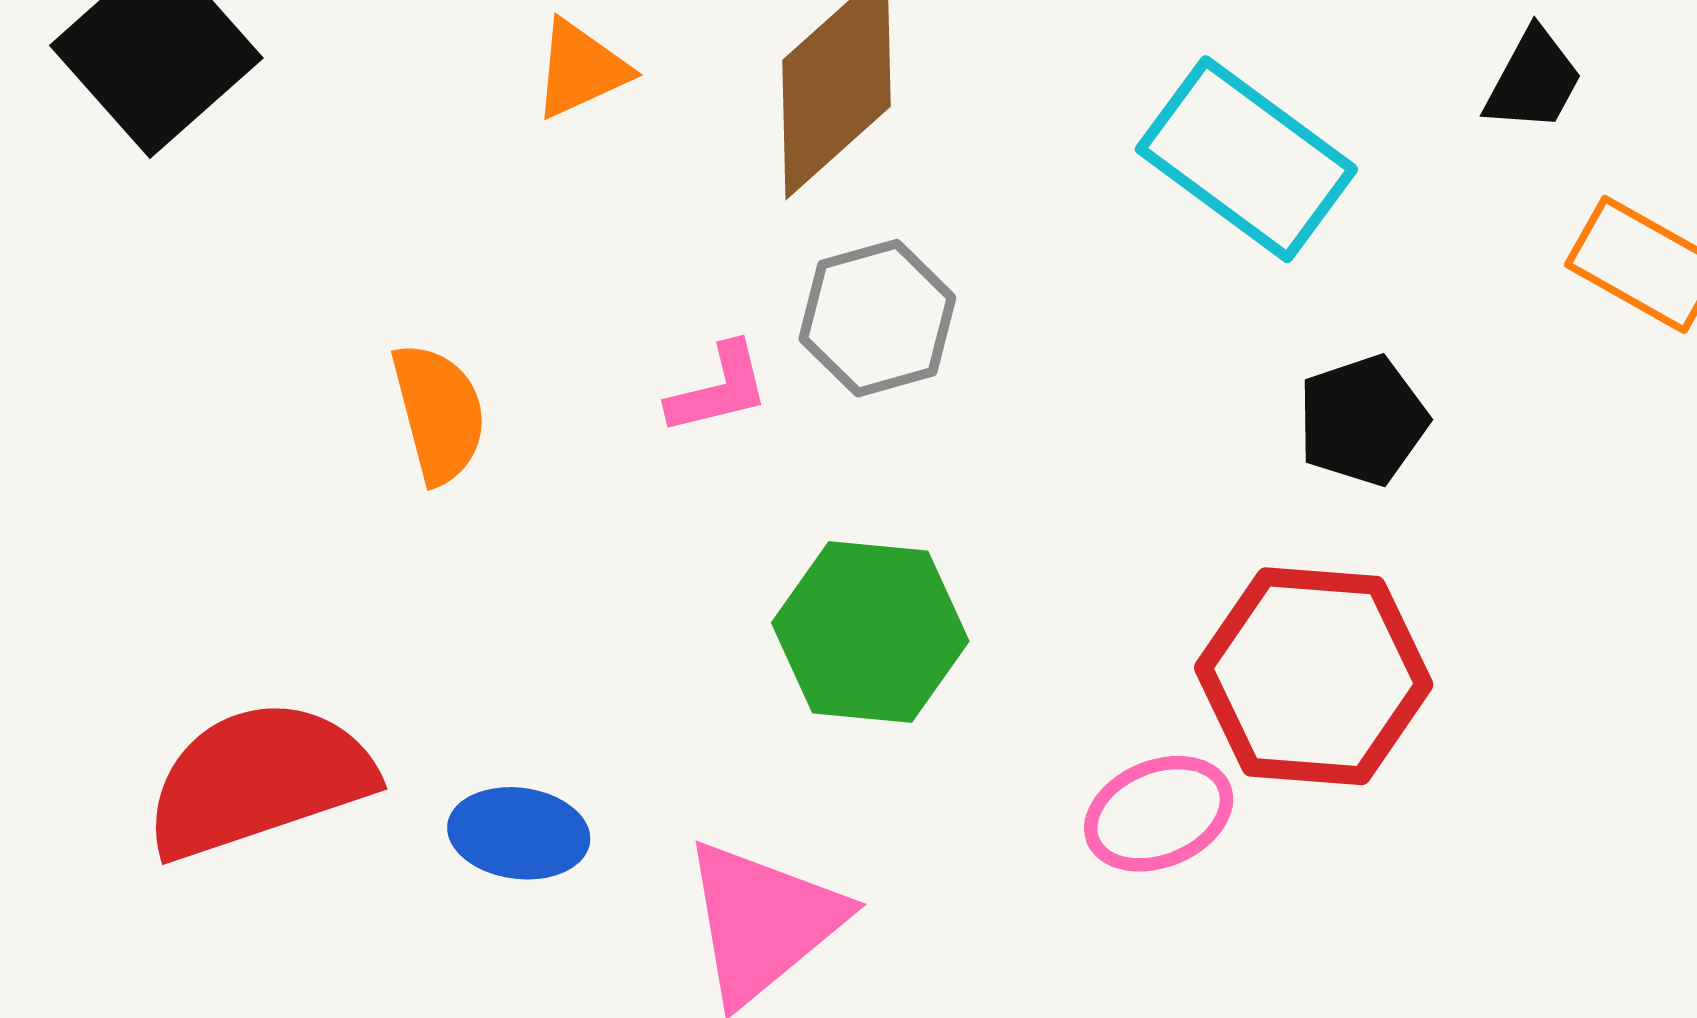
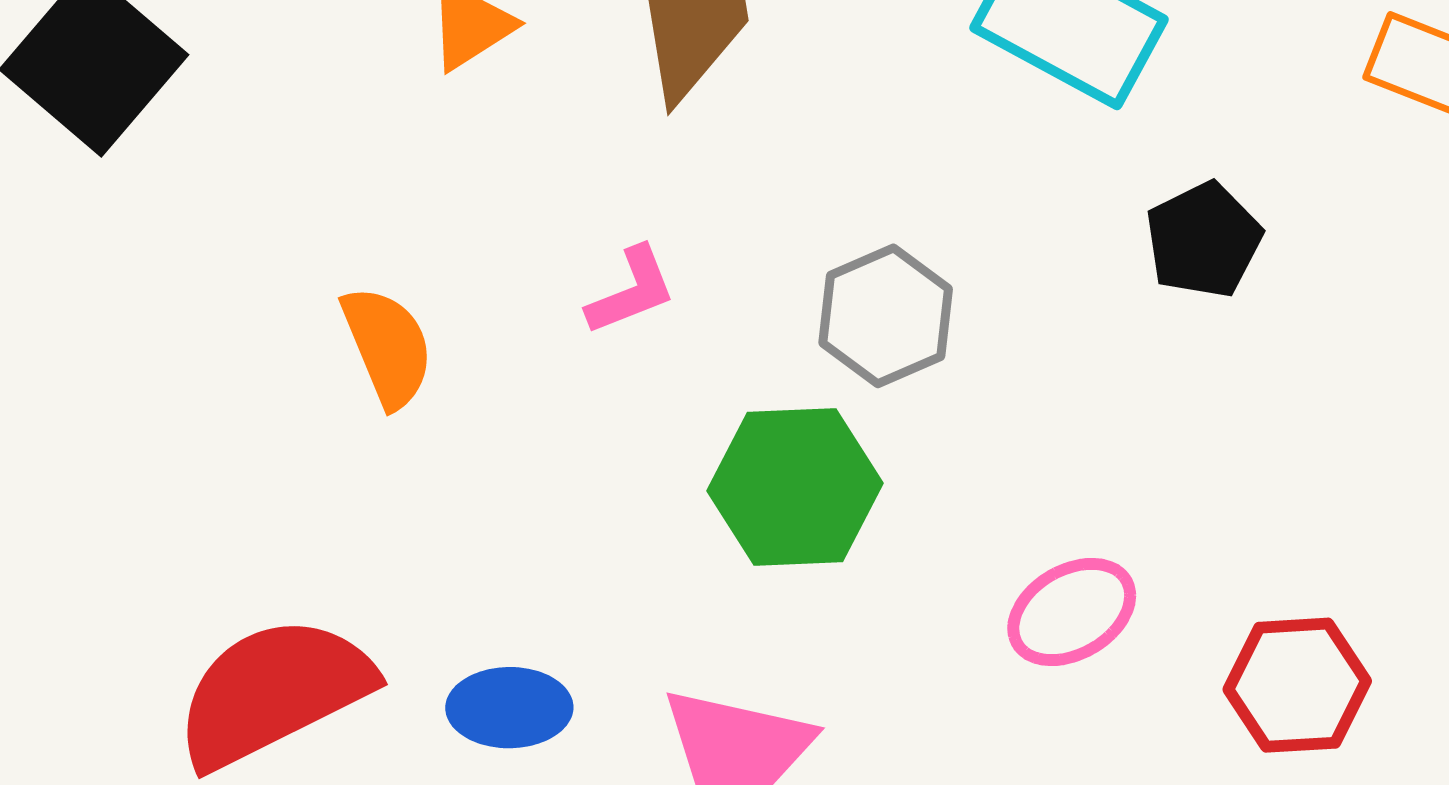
gray hexagon: (877, 318) -> (886, 316), moved
red hexagon: (1314, 676) -> (1297, 685), moved, size x0.7

